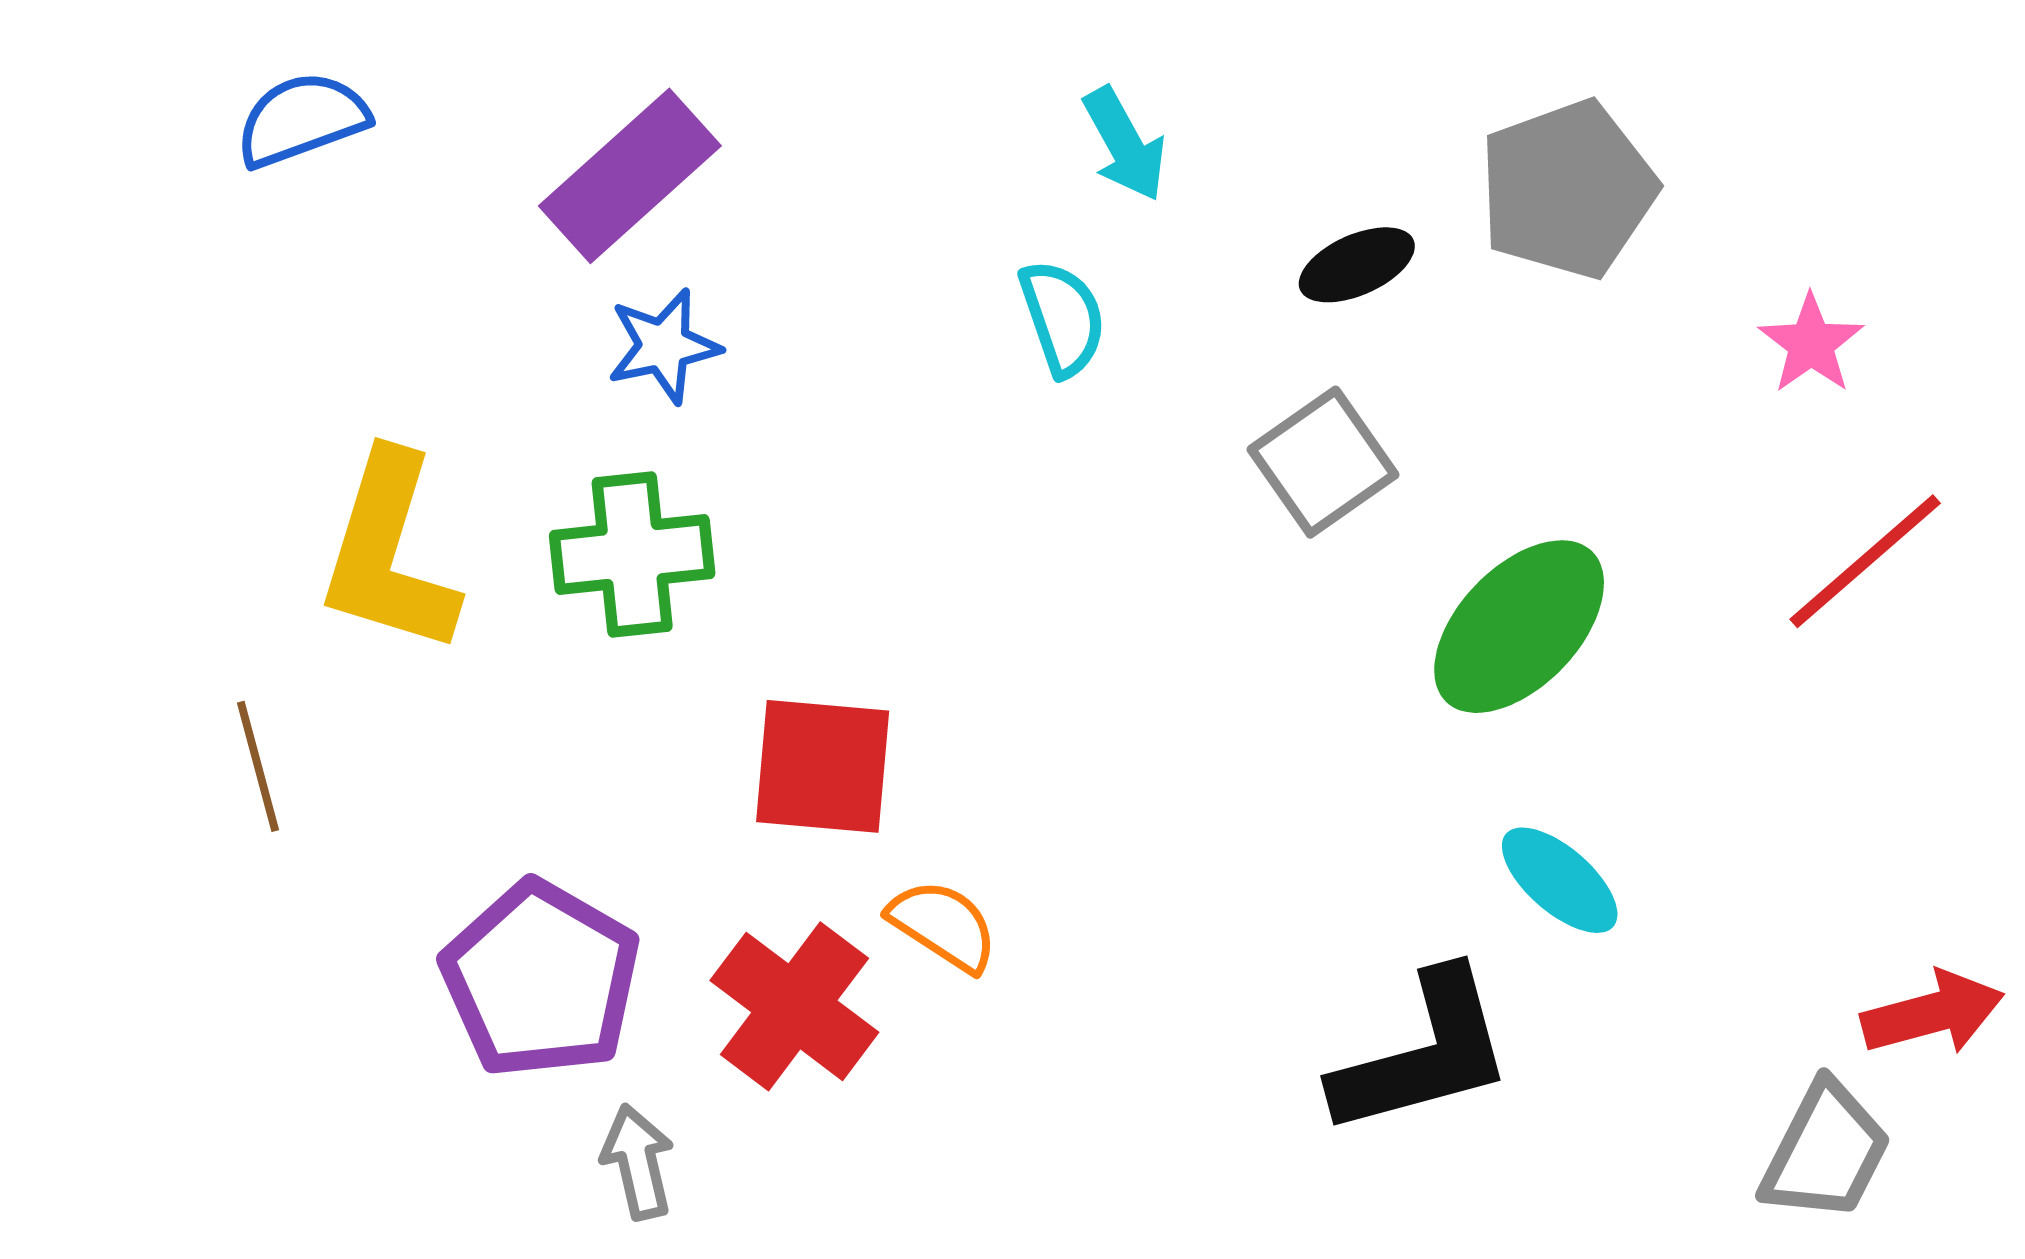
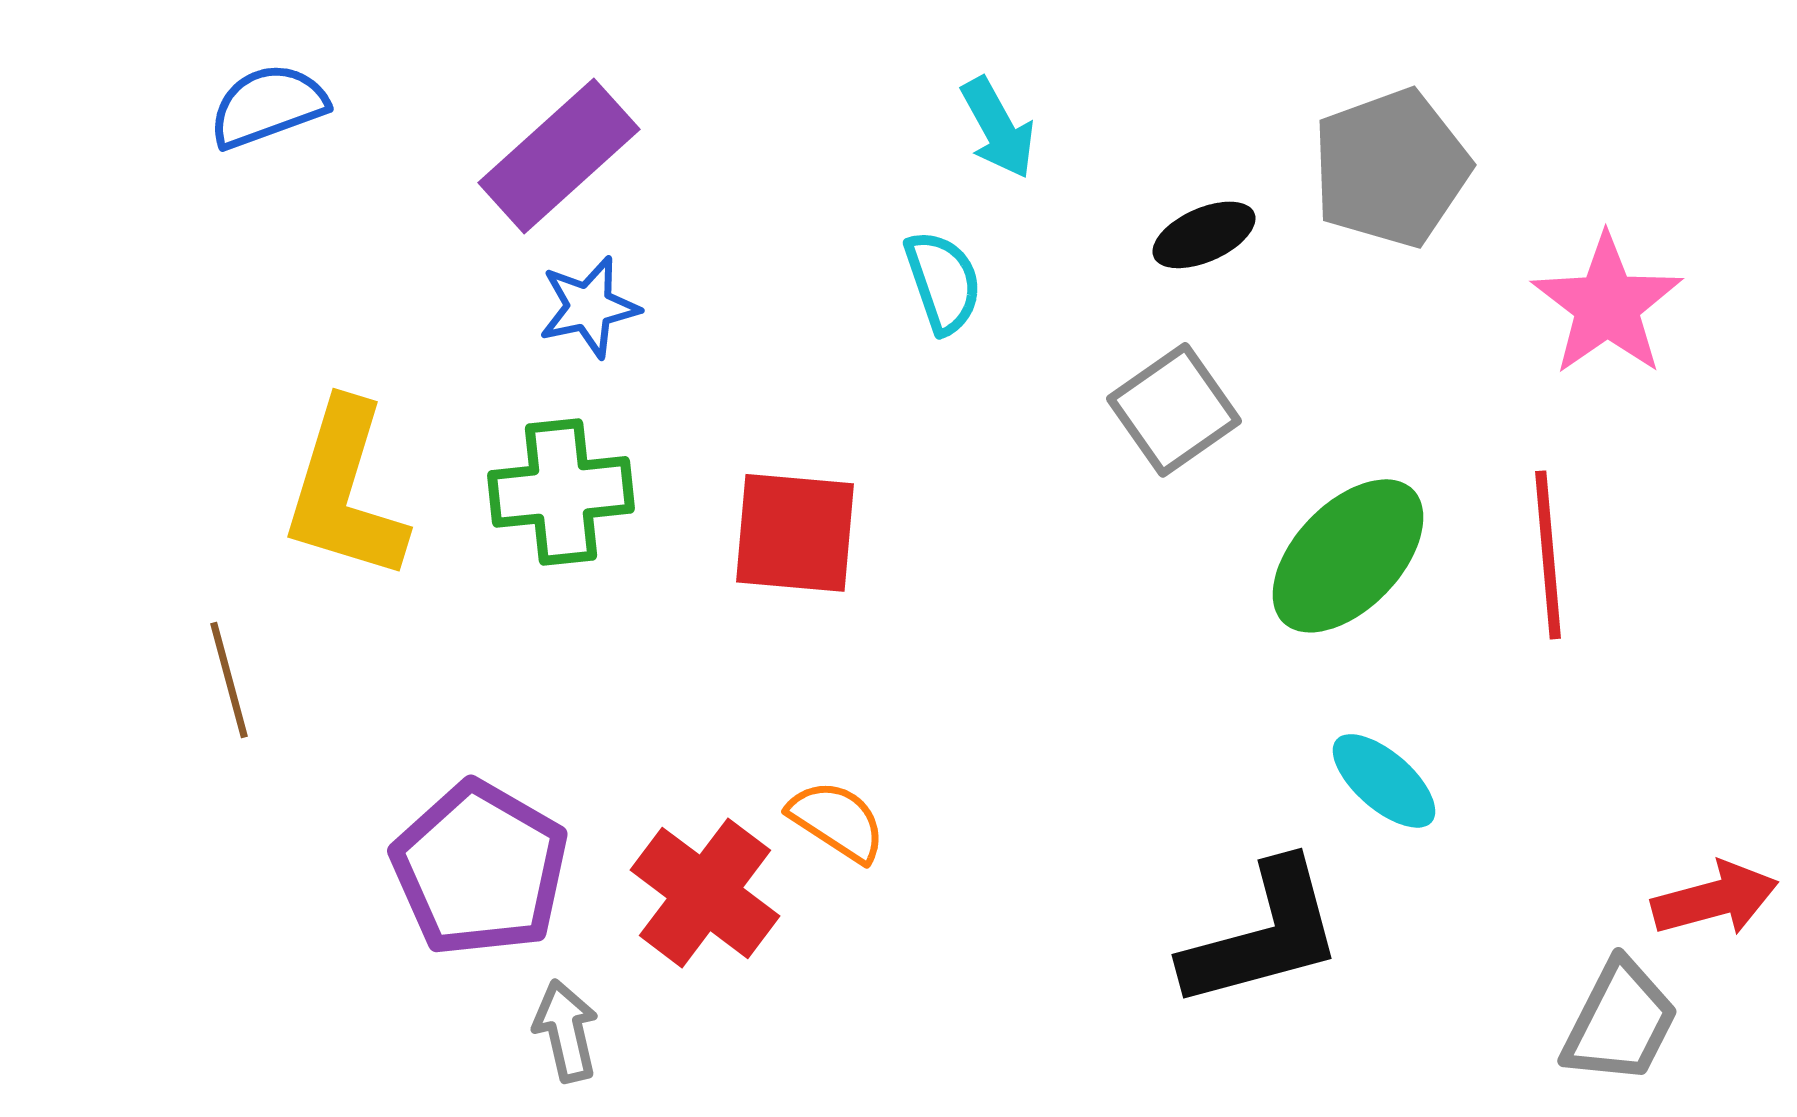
pink star: (1811, 344) -> (1607, 305), size x1.6
red line: (1865, 561) -> (1548, 555), moved, turned -54
red square: (823, 766) -> (795, 533), moved

